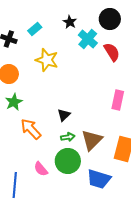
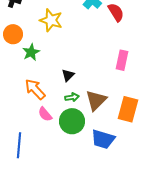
green star: (14, 102) -> (31, 52), moved
pink semicircle: (41, 169) -> (45, 114), moved

